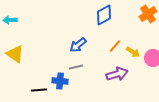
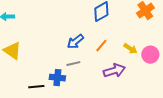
orange line: (115, 46) -> (101, 46), moved

